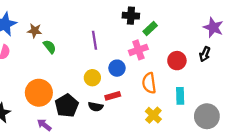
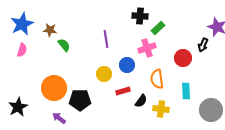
black arrow: (205, 54) -> (203, 45), moved
black pentagon: (67, 106) -> (80, 100), turned 30
black semicircle: (96, 107) -> (141, 101), moved, turned -64
yellow cross: (153, 115) -> (161, 109), turned -35

